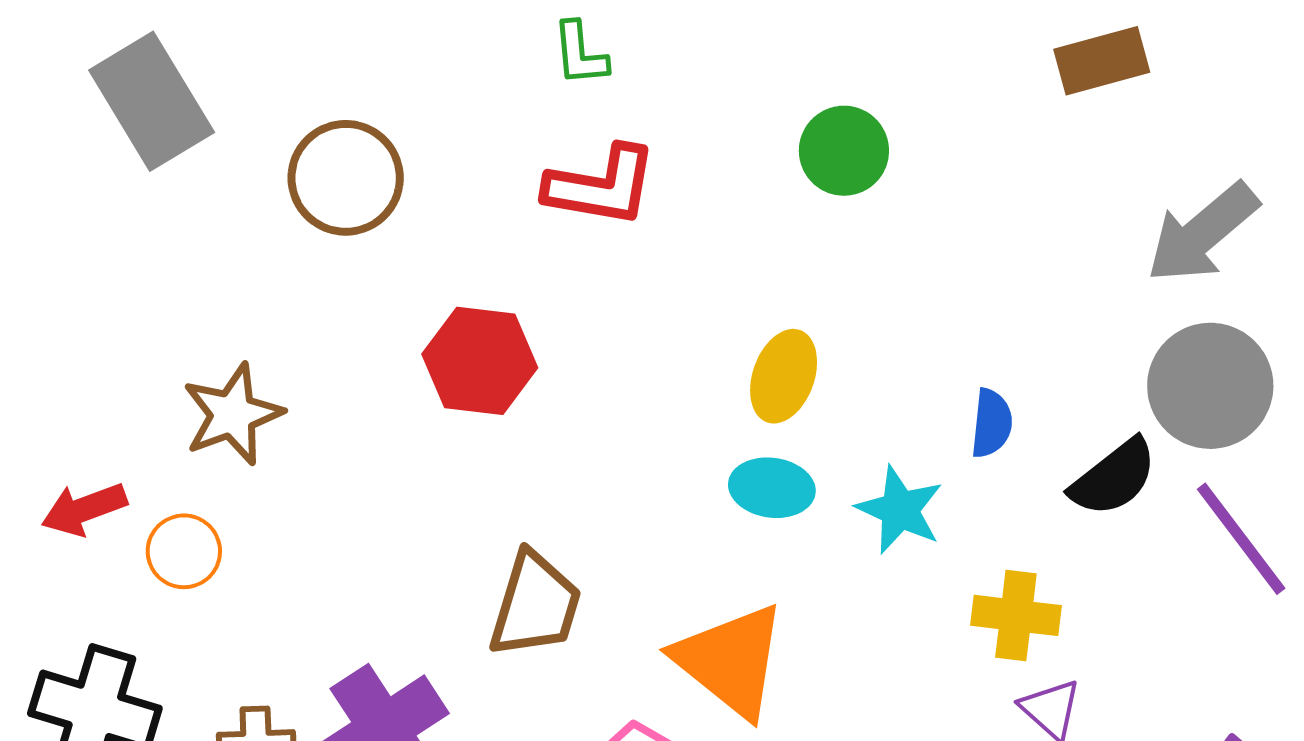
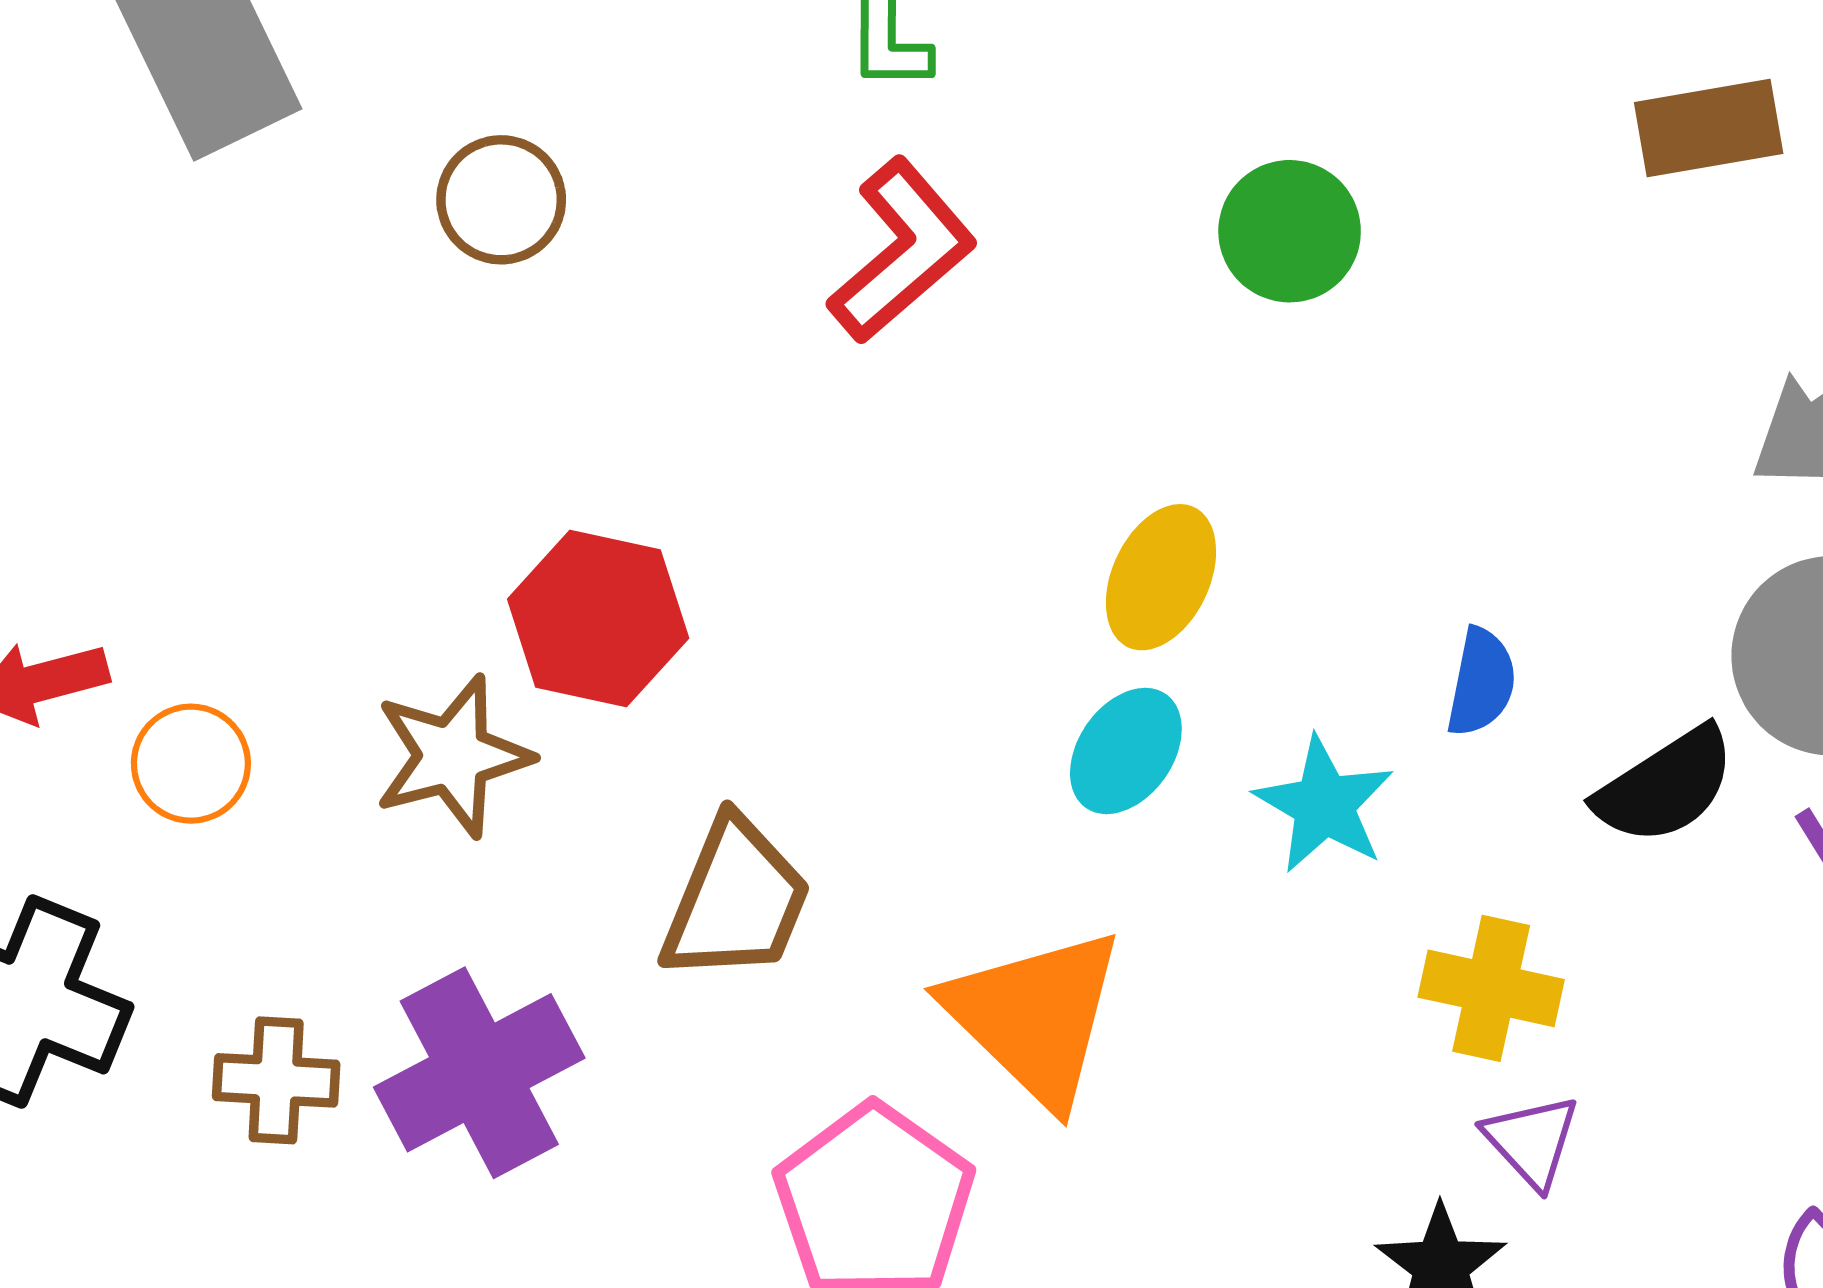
brown circle: (346, 178) -> (501, 200), size x0.7
red L-shape: (601, 186) -> (902, 251), turned -56
red hexagon: (480, 361) -> (598, 619), moved
brown star: (233, 414) -> (453, 756), moved
cyan ellipse: (772, 488) -> (1126, 751), turned -68

